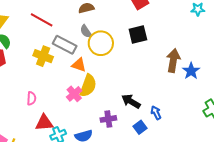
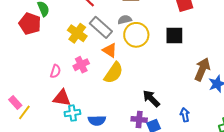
gray semicircle: (86, 31) -> (125, 20), turned 96
pink cross: (74, 94) -> (81, 65), moved
blue arrow: (156, 113) -> (185, 115), moved
purple cross: (108, 119) -> (139, 119), moved

